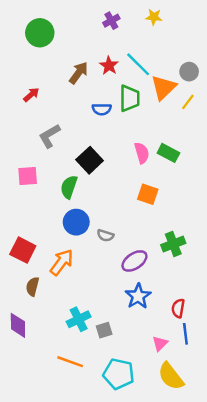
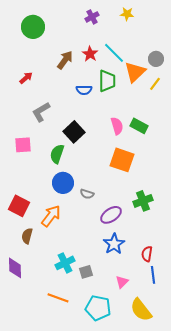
orange square: (148, 194) -> (122, 160), size x1.4
pink triangle: (160, 344) -> (122, 282), moved

